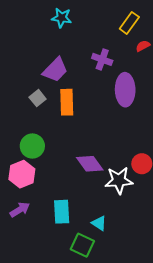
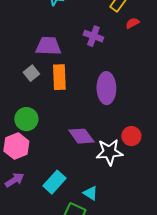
purple trapezoid: (55, 70) -> (48, 46), turned -132
purple ellipse: (125, 90) -> (106, 88), moved
cyan rectangle: (62, 212) -> (54, 182), turned 45

